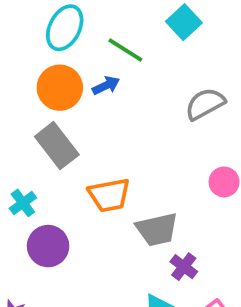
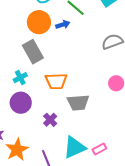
cyan cross: (23, 203) -> (20, 78), moved
purple cross: (184, 267) -> (50, 120), moved

